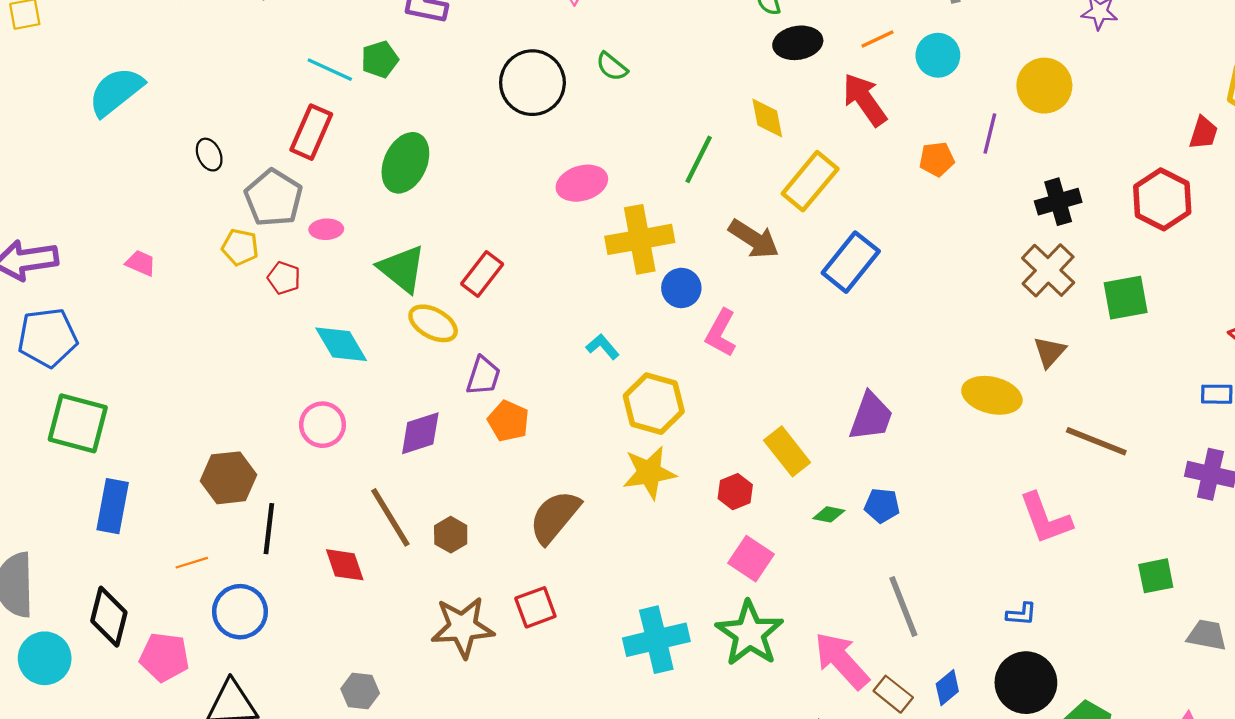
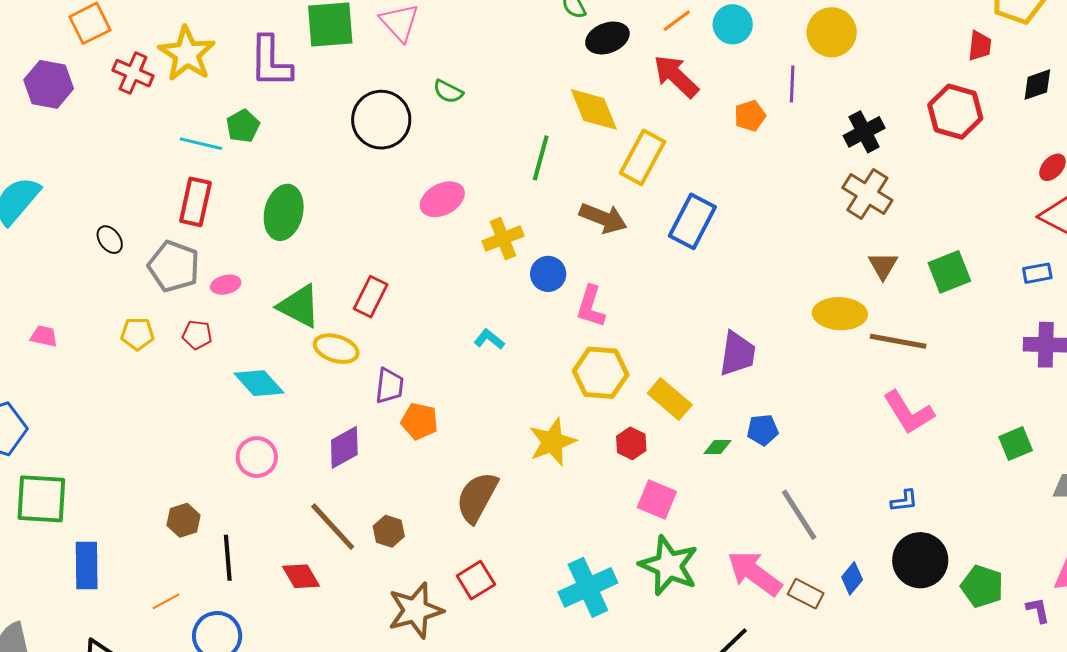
yellow diamond: (767, 118) -> (594, 109), size x1.4
yellow cross: (640, 239) -> (503, 239), size x0.7
yellow pentagon: (240, 247) -> (137, 334), moved
pink trapezoid: (141, 263) -> (44, 336), moved
green square: (1126, 298) -> (949, 272), moved
yellow hexagon: (654, 404) -> (601, 373), moved
brown line: (1096, 441) -> (898, 341), moved
brown hexagon: (229, 478) -> (183, 520), size x0.7

